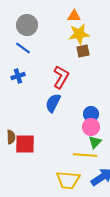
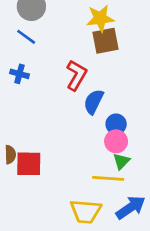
brown square: (83, 51) -> (105, 41), size x1.5
blue cross: (18, 76) -> (19, 74), turned 32
blue semicircle: (53, 103) -> (94, 102), moved

